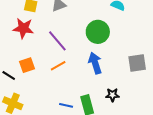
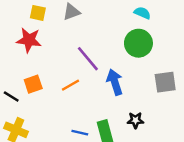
green circle: (98, 32) -> (138, 43), moved
purple line: (57, 41) -> (88, 59), moved

